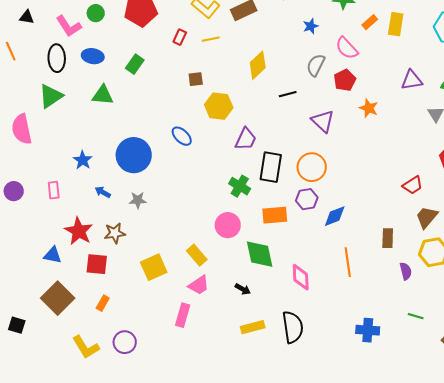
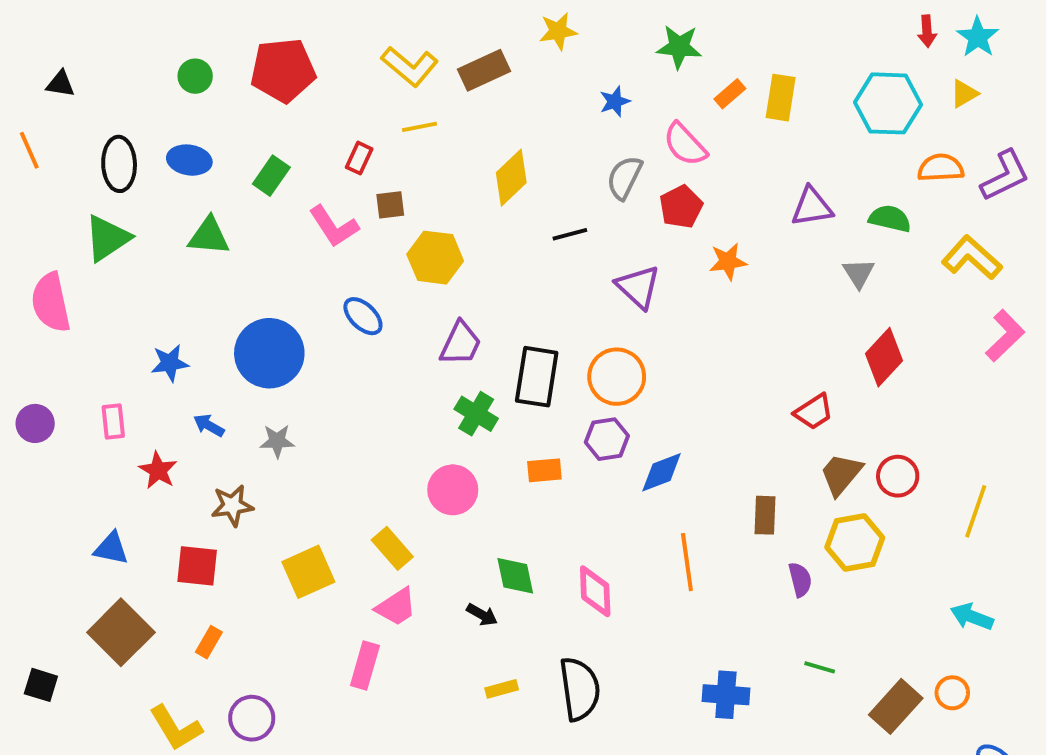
pink L-shape: (69, 26) -> (334, 226), moved
red rectangle: (180, 37) -> (359, 158), moved
orange star: (369, 108) -> (728, 262), turned -30
purple trapezoid: (246, 139) -> (461, 343), moved
blue star: (83, 160) -> (170, 363), turned 30
orange rectangle: (275, 215) -> (544, 470), size x0.7
red star: (79, 231) -> (158, 470), moved, size x0.7
green diamond: (260, 254) -> (515, 576), moved, size x0.7
yellow rectangle: (253, 327) -> (502, 689), size x0.7

